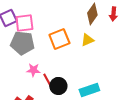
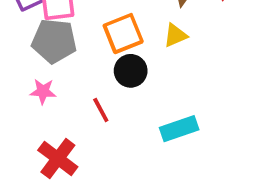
pink star: (33, 70) -> (43, 91), moved
black circle: (58, 86) -> (131, 71), moved

